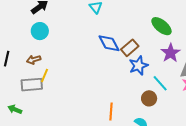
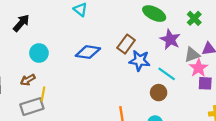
cyan circle: (40, 31) -> (39, 53), moved
blue diamond: (109, 43) -> (88, 52), moved, turned -40
blue star: (138, 66) -> (139, 61), turned -30

